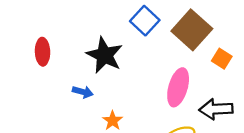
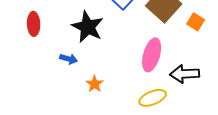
orange square: (222, 59) -> (196, 22), moved

